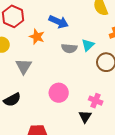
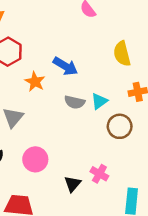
pink circle: (59, 93) -> (35, 159), moved
black triangle: (85, 117) -> (73, 184), moved

